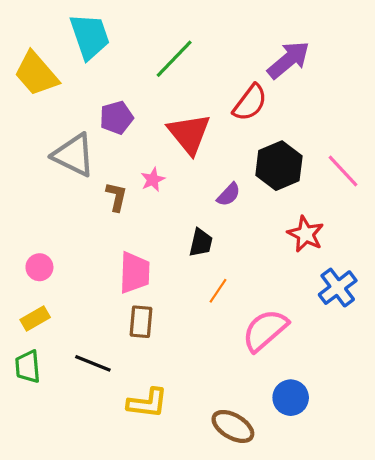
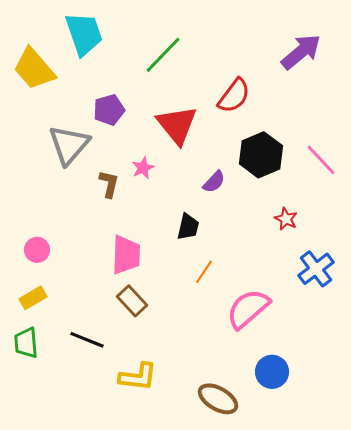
purple arrow: (289, 60) -> (301, 52), moved
gray triangle: (74, 155) -> (69, 145), turned 45
red star: (306, 234) -> (286, 219), size x0.7
brown rectangle: (141, 322) -> (132, 301), turned -48

